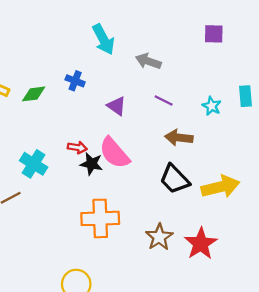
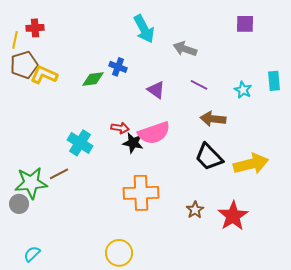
green diamond: (34, 94) -> (93, 79), moved
pink semicircle: (114, 153) -> (154, 133), turned -68
brown star: (159, 237) -> (195, 210), size x0.7

